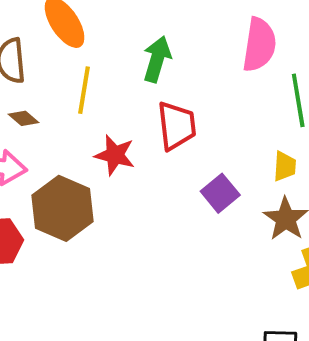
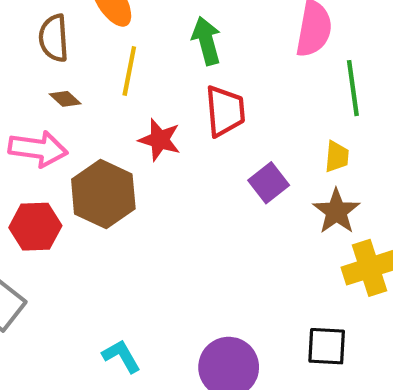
green arrow: (157, 59) -> (206, 41), turned -33

